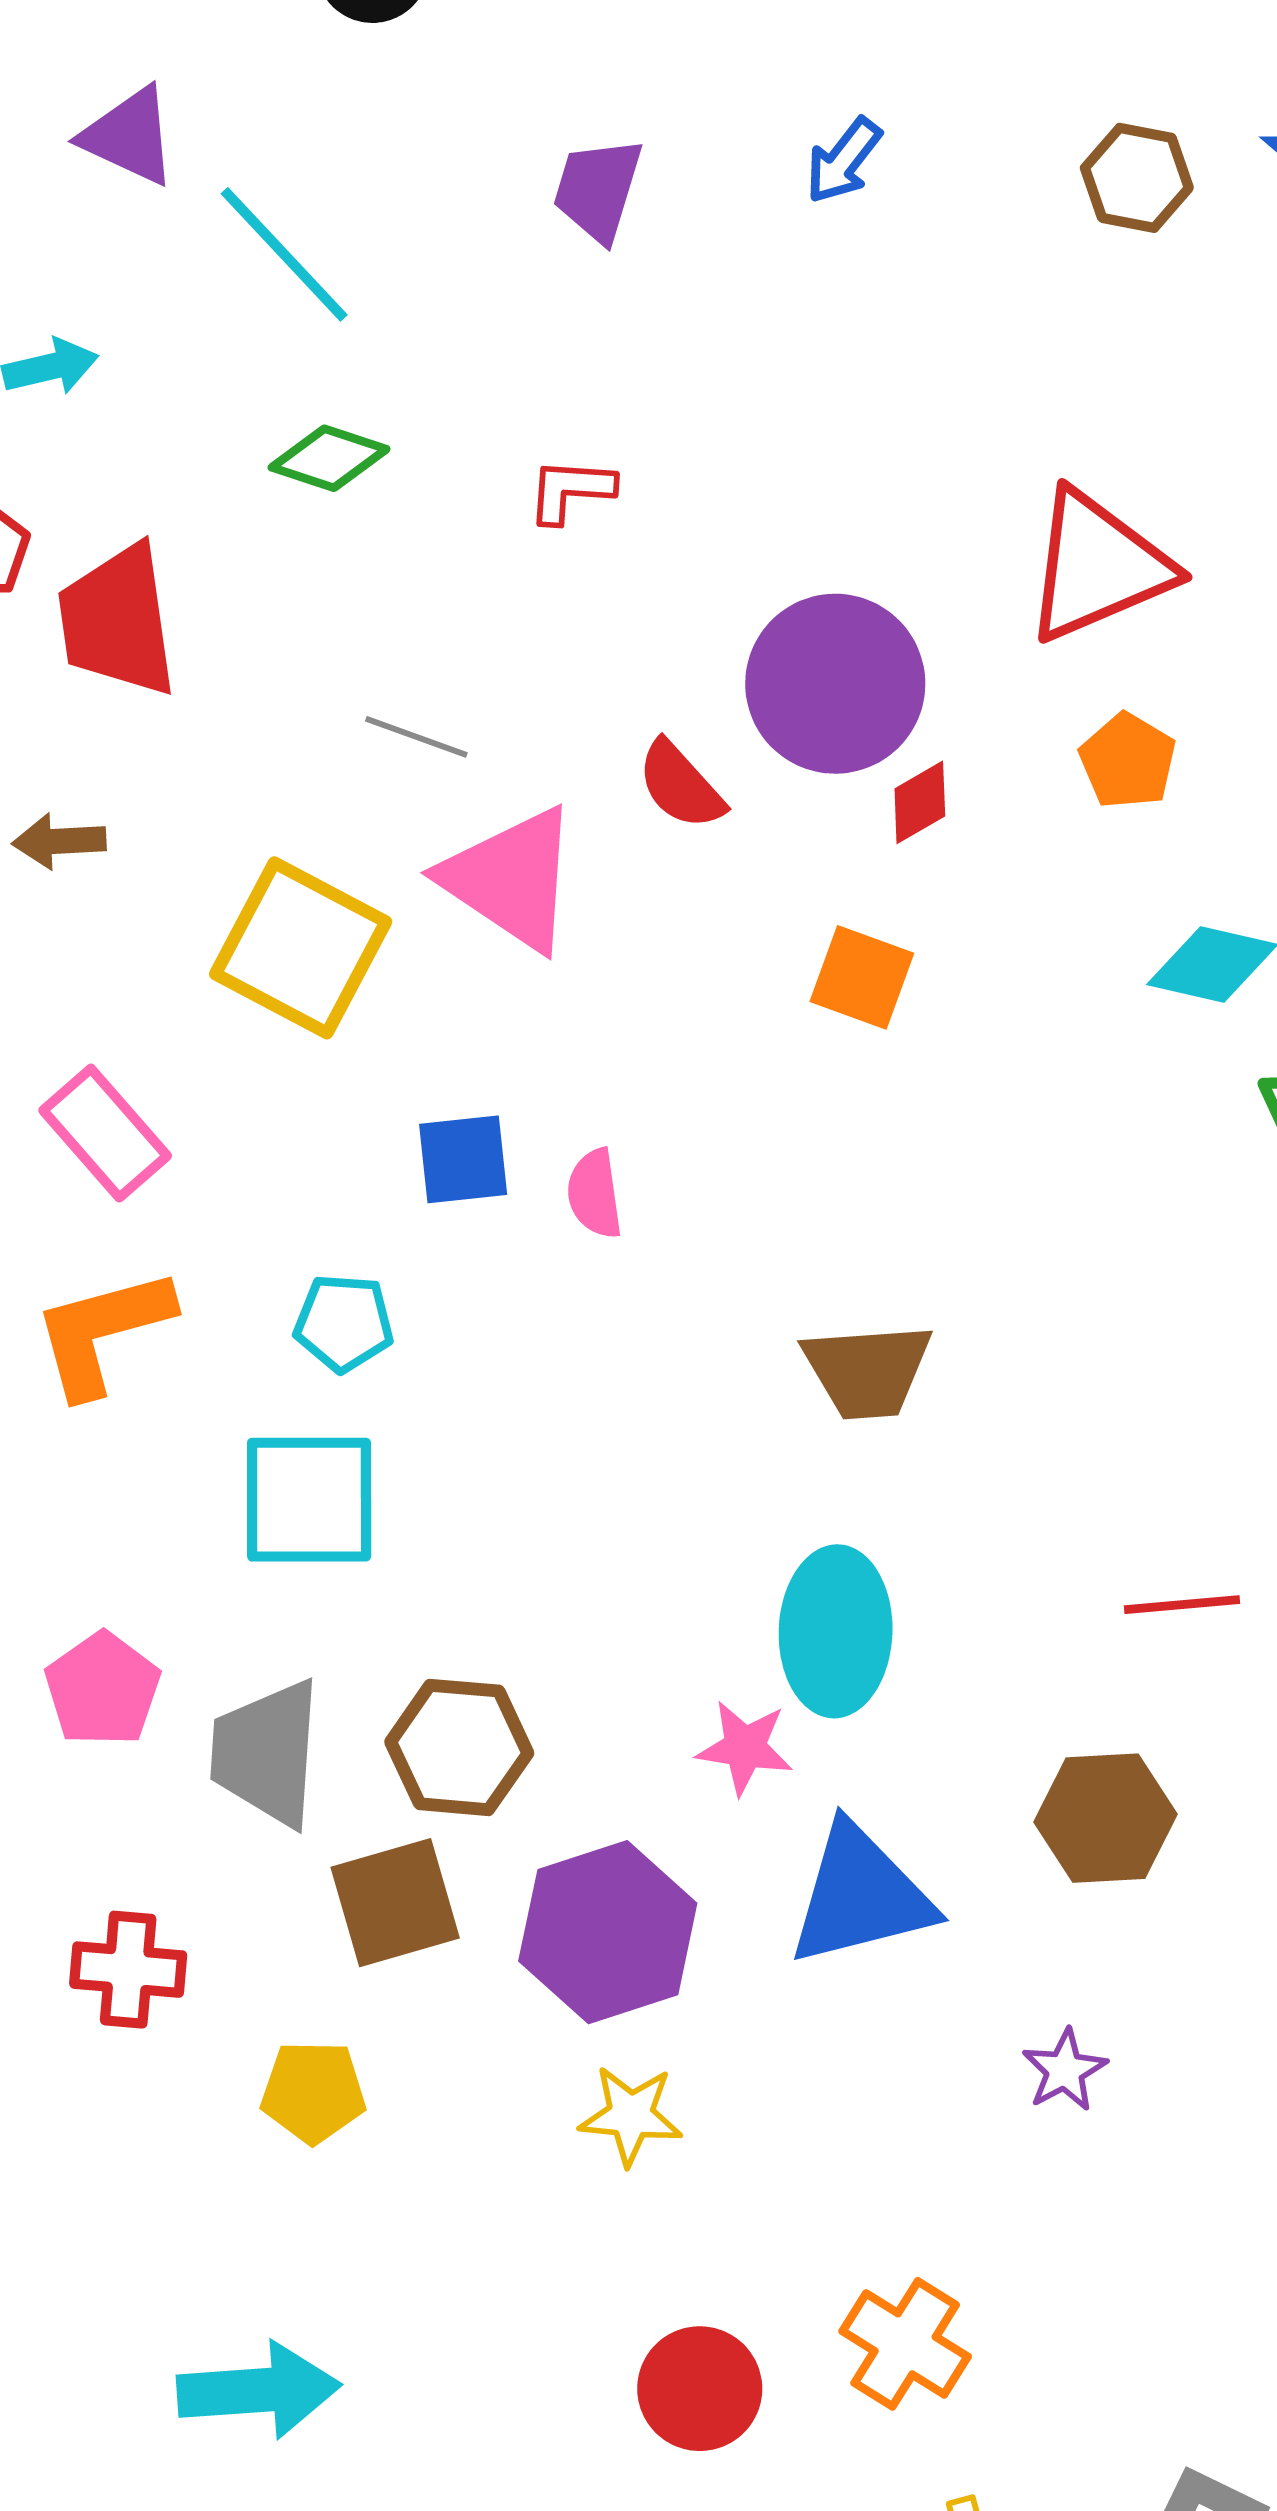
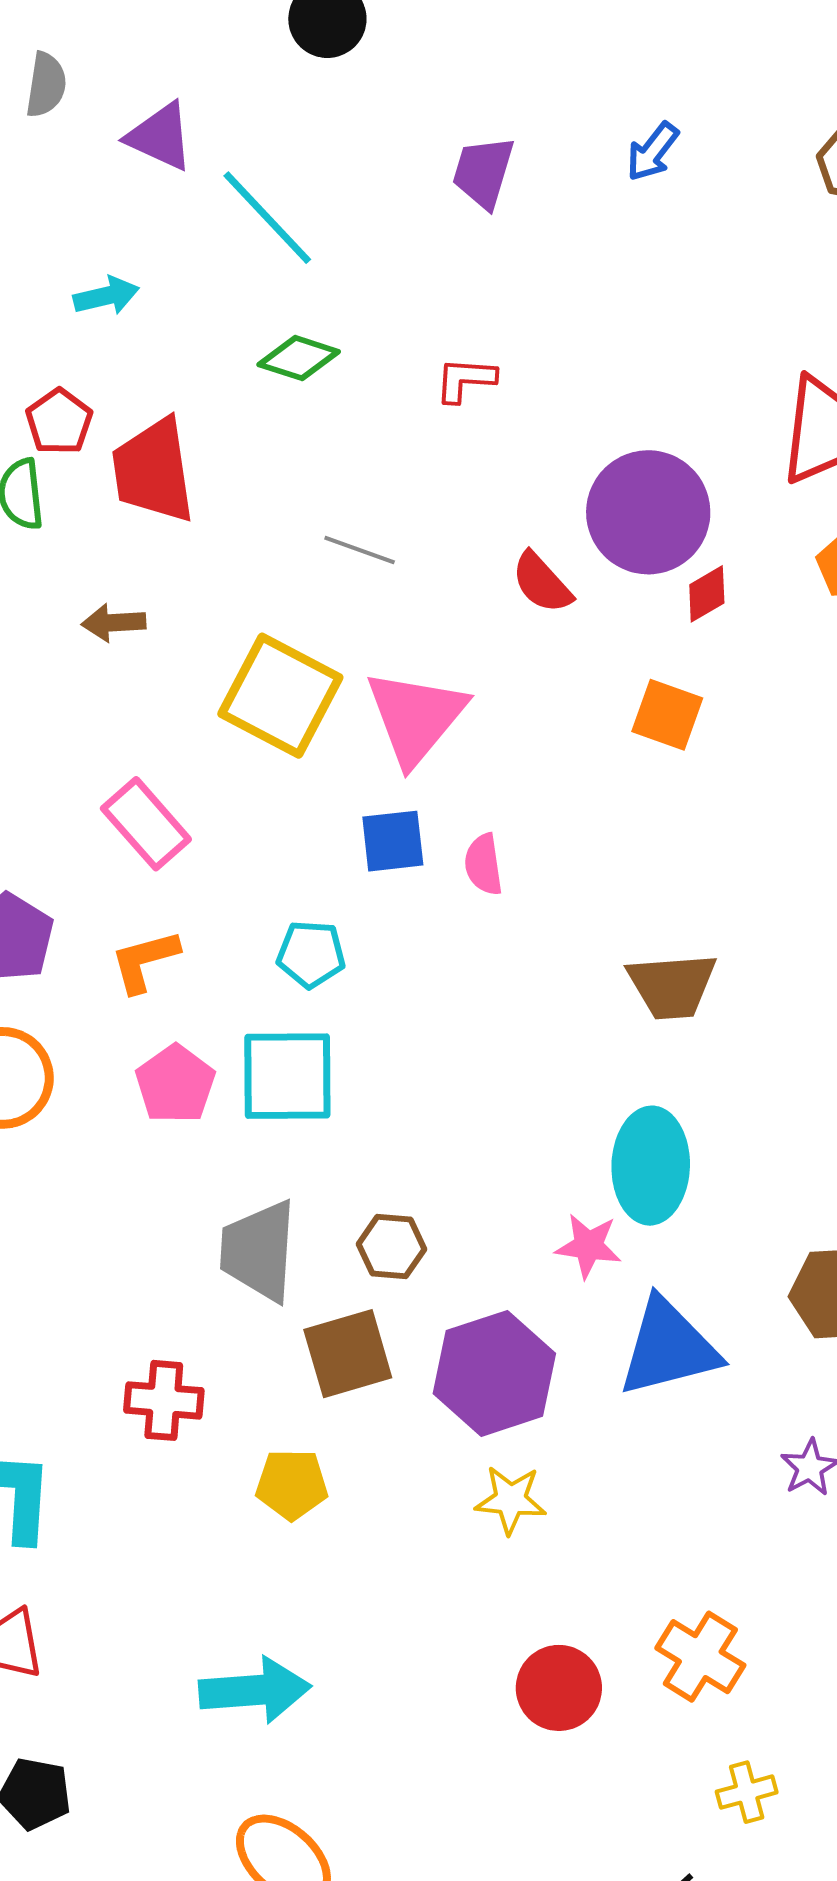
pink triangle: (511, 879) -> (416, 717), moved, turned 36
orange L-shape: (102, 1332) -> (145, 961), size x0.7
pink pentagon: (103, 1689) -> (175, 1084), moved
brown hexagon: (459, 1747) -> (392, 1247), size x0.7

